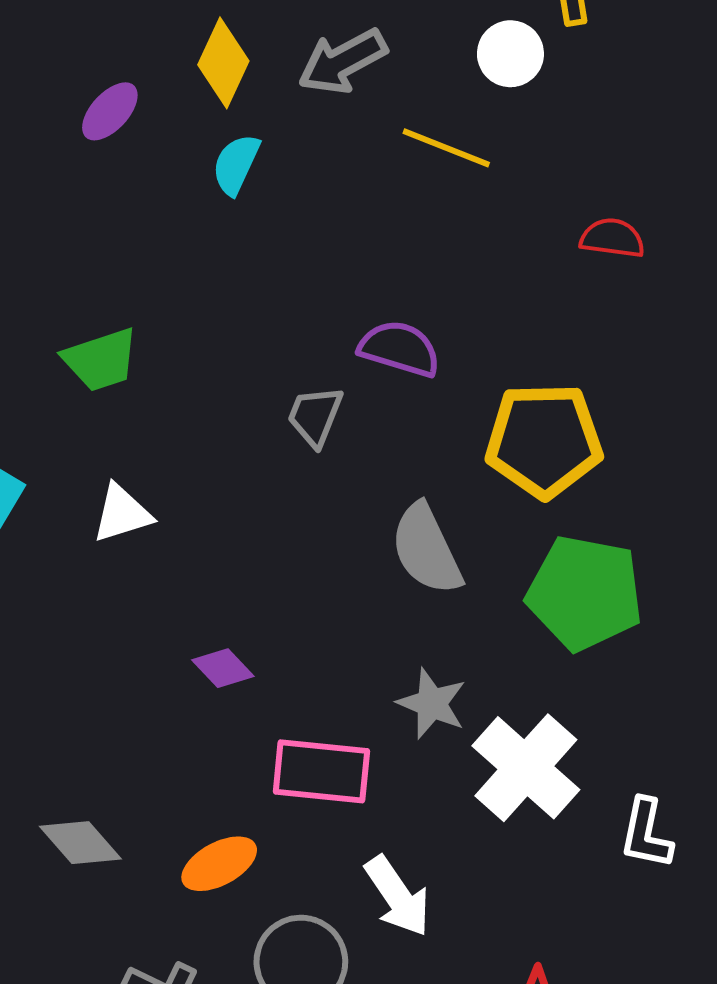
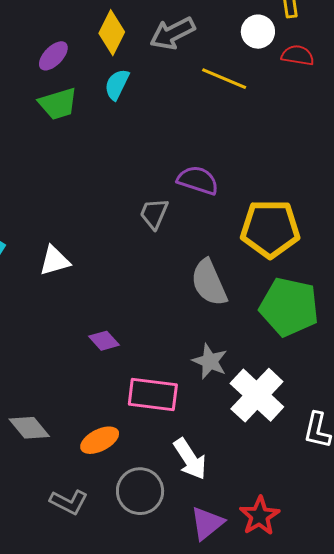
red semicircle: (612, 238) -> (298, 55), moved
green trapezoid: (101, 360) -> (58, 104), moved

